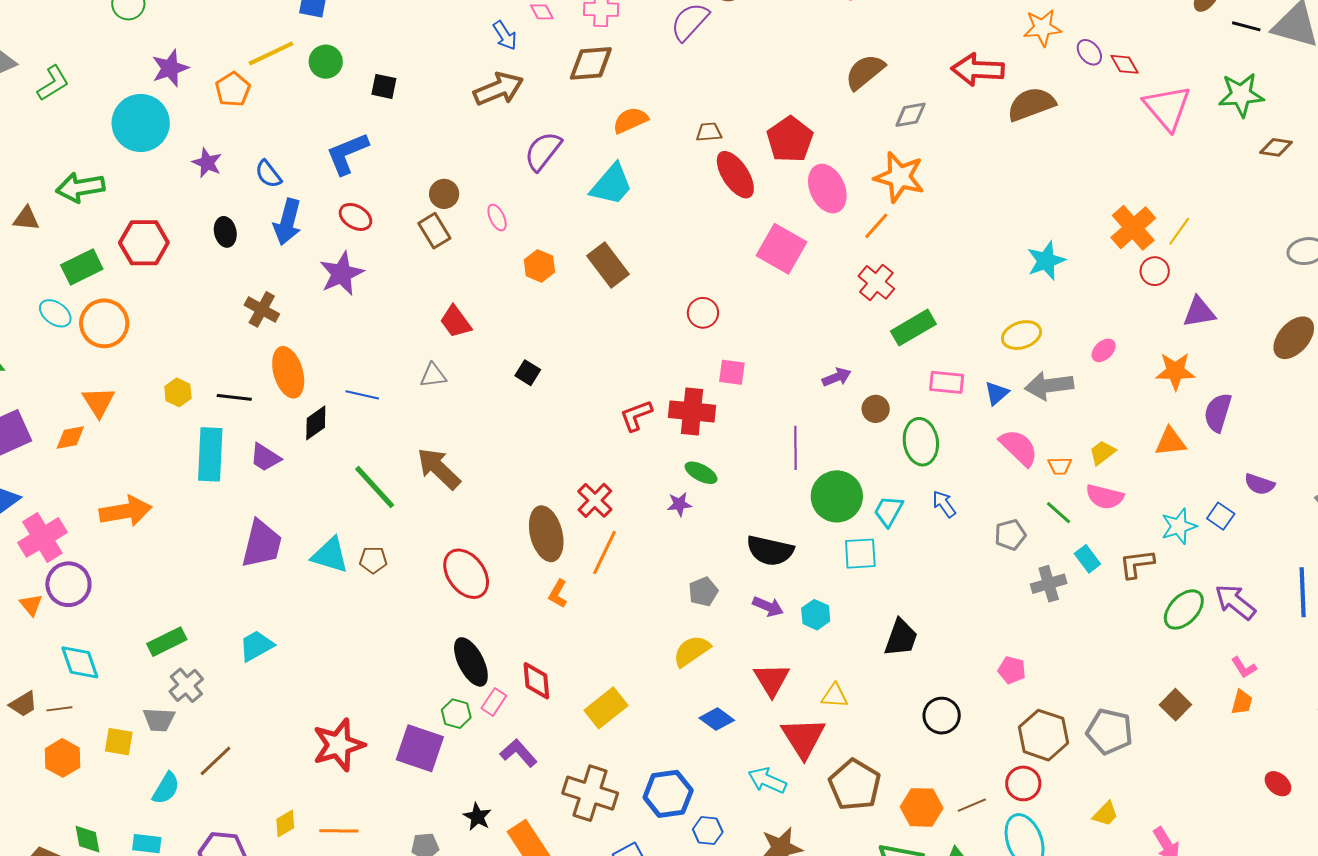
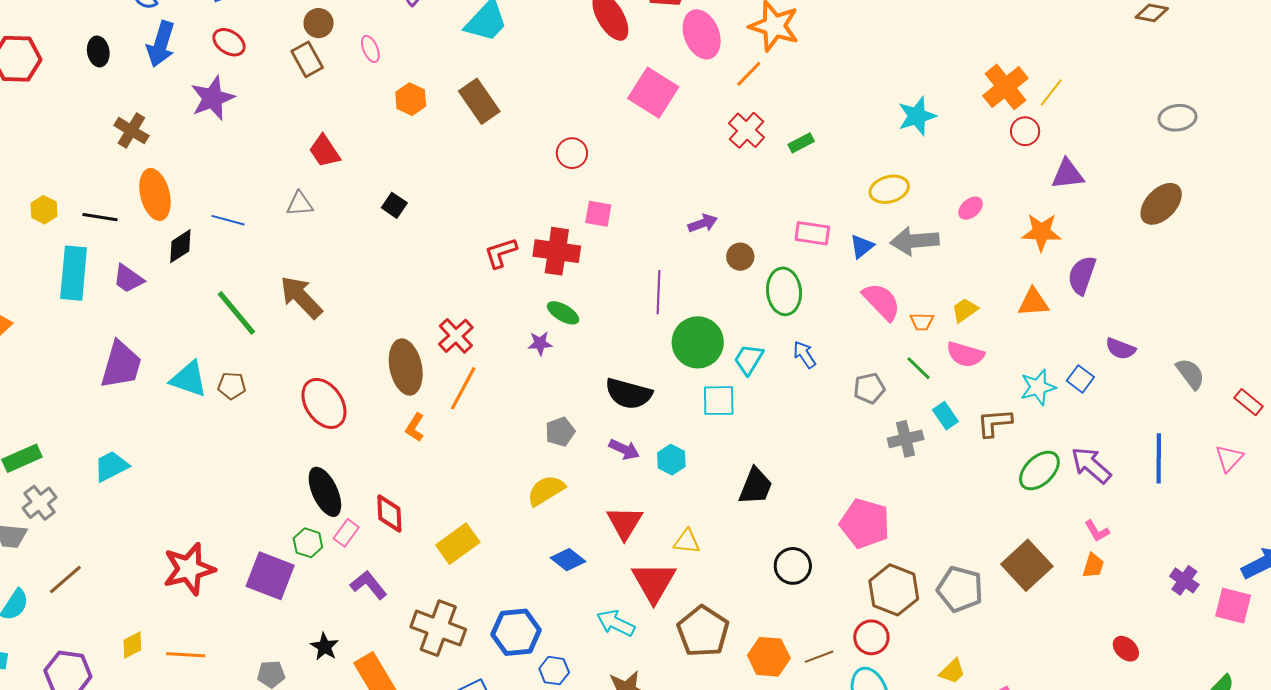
green rectangle: (913, 328) -> (801, 143), moved, size x0.6
pink pentagon: (1012, 670) -> (865, 523), size x1.8
brown square: (1175, 705) -> (1027, 565), size x1.6

